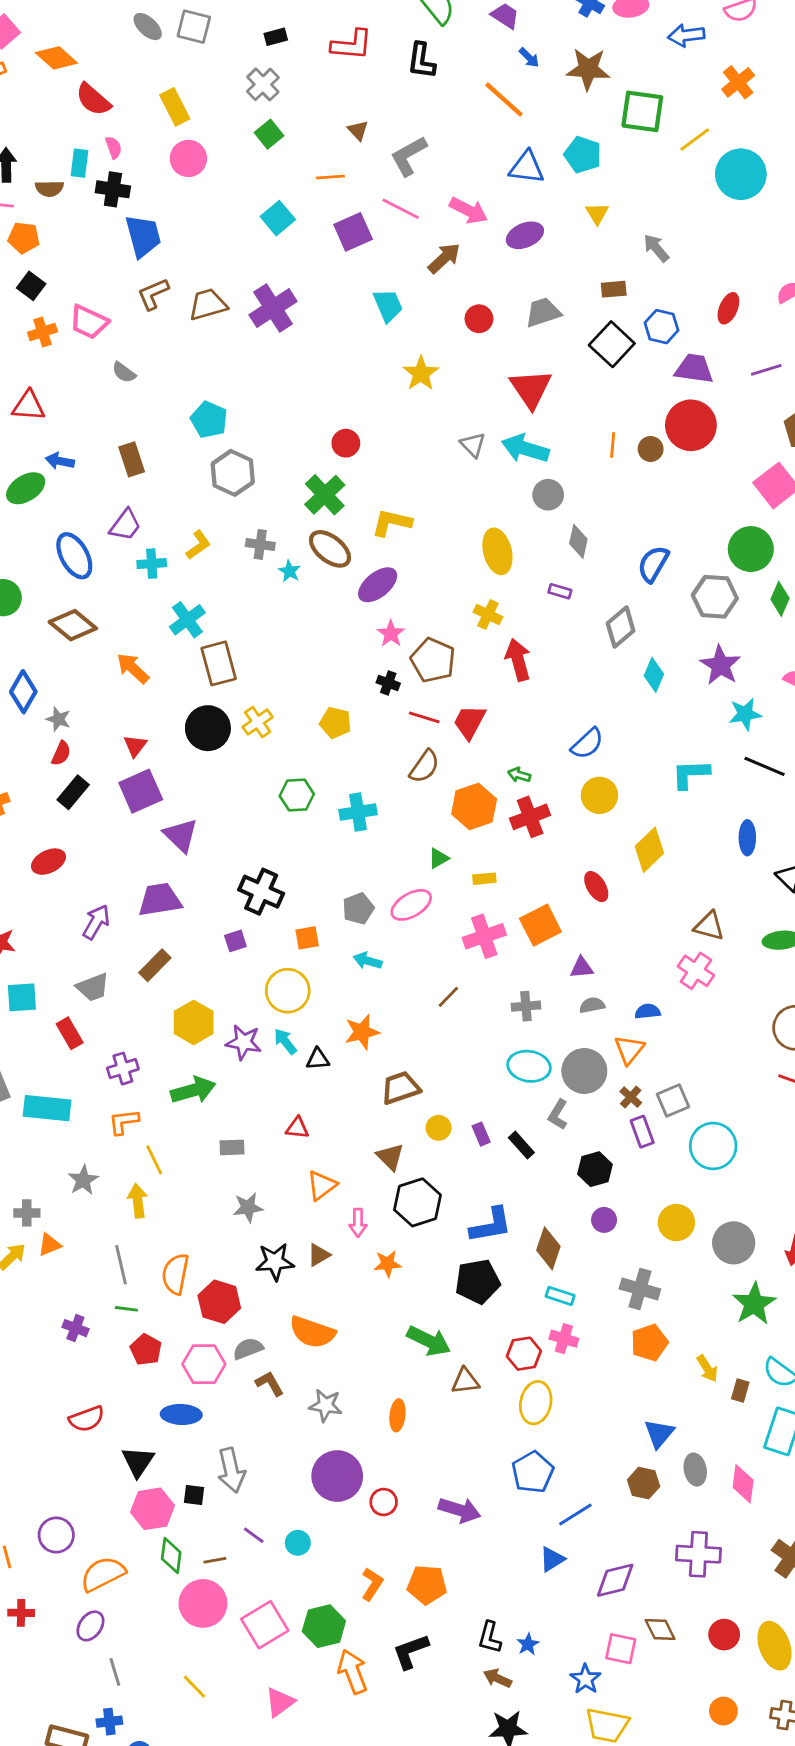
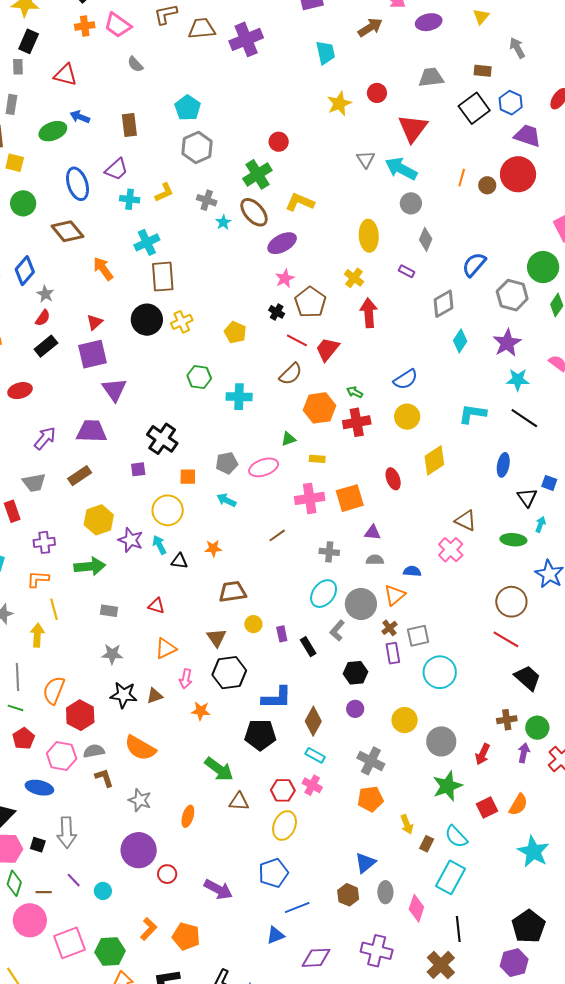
red circle: (479, 319) -> (377, 93), moved
orange star: (362, 1032) -> (213, 548), size x0.7
cyan ellipse: (529, 1066) -> (324, 594), turned -72

